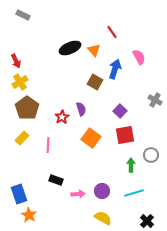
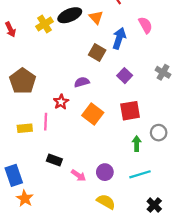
yellow cross: (20, 82) -> (45, 24), moved
purple semicircle: (81, 109) -> (82, 82), turned -88
purple square: (120, 111) -> (125, 76), moved
red star: (62, 117) -> (61, 102), moved
yellow rectangle: (22, 138) -> (25, 128), moved, turned 40
pink arrow: (78, 194) -> (79, 175), turned 40

